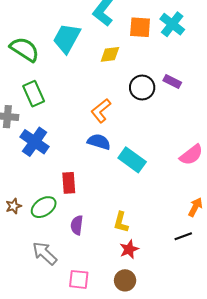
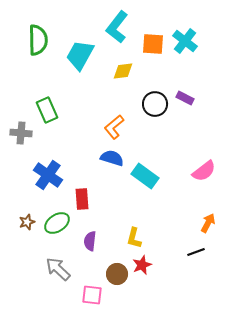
green semicircle: (25, 49) -> (38, 40), moved, turned 56
blue cross: (35, 142) -> (48, 175), moved
brown circle: (125, 280) -> (117, 274), moved

